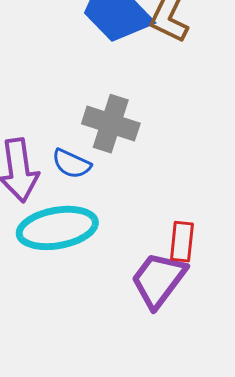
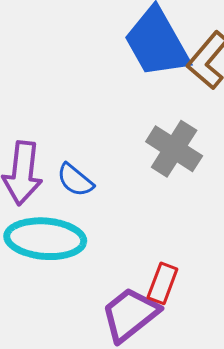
gray cross: (111, 124) -> (174, 149), moved

